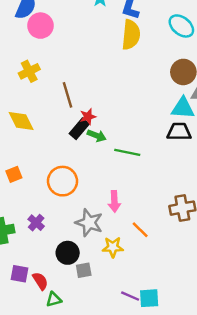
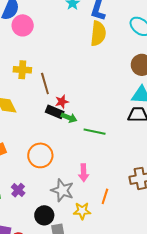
yellow cross: (29, 71) -> (22, 70), moved, turned 30
black rectangle: (79, 129) -> (55, 112), turned 72
orange line: (140, 230) -> (105, 196), turned 63

